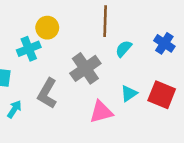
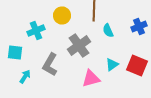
yellow circle: (47, 28) -> (62, 16), moved
blue cross: (164, 43) -> (139, 26), turned 35
cyan semicircle: (124, 49) -> (108, 30), turned -64

